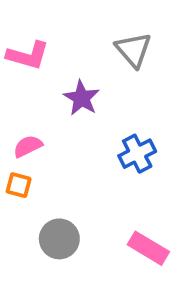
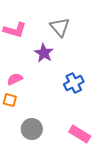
gray triangle: (133, 50) -> (60, 27), moved

